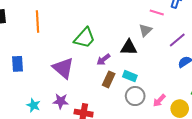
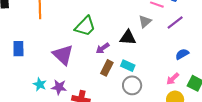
purple line: (177, 40) -> (175, 22), moved
pink arrow: (159, 101) -> (173, 79), moved
cyan star: (33, 105) -> (40, 84), moved

